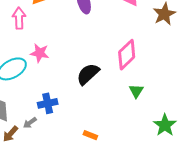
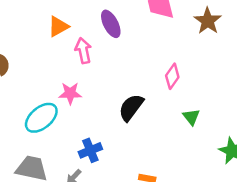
pink arrow: (19, 18) -> (83, 51), moved
pink diamond: (127, 55) -> (172, 76), size x0.7

